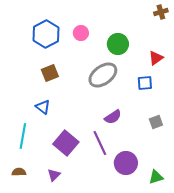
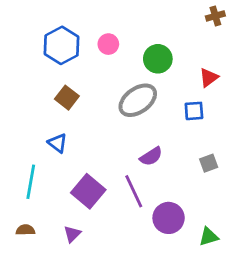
brown square: (50, 73) -> (67, 98), turned -30

